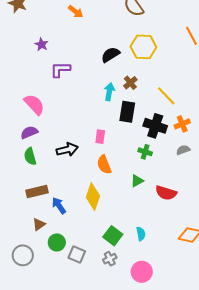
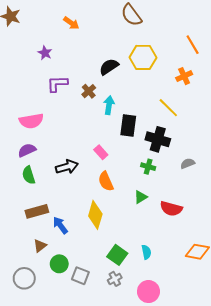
purple star: (41, 44) -> (45, 53), moved
brown cross: (130, 83) -> (89, 91), moved
pink semicircle: (34, 104) -> (31, 121), turned 125
orange cross: (182, 124) -> (184, 76), moved
pink rectangle: (100, 137) -> (101, 152), turned -48

